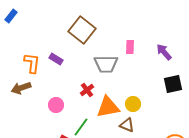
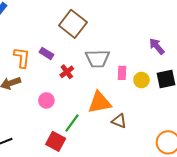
pink rectangle: (130, 47) -> (122, 73), moved
red cross: (87, 90) -> (67, 72), moved
yellow circle: (133, 104) -> (141, 80), moved

